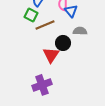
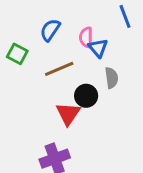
green square: (31, 15) -> (17, 54), moved
gray semicircle: (80, 31) -> (112, 78), turned 80

